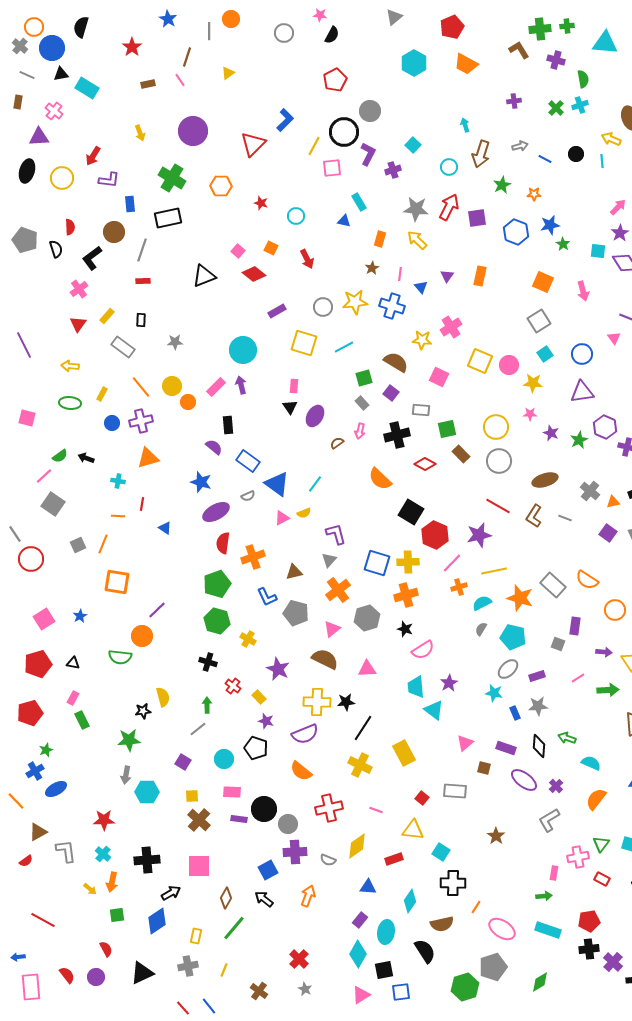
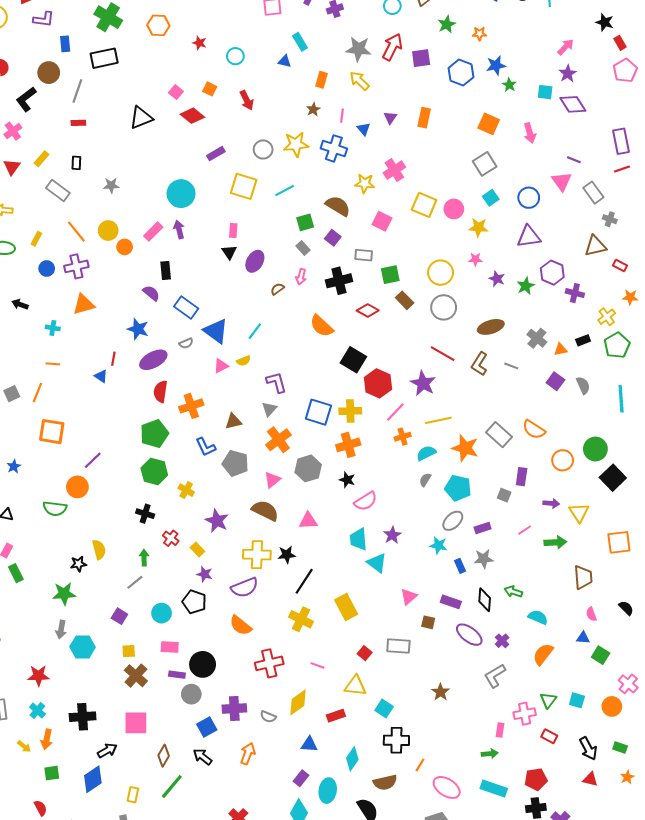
pink triangle: (614, 338) -> (562, 181), size x1.5
red line: (142, 504) -> (113, 359), moved
purple star: (479, 535) -> (423, 383), turned -30
gray circle: (288, 824) -> (191, 694), moved

